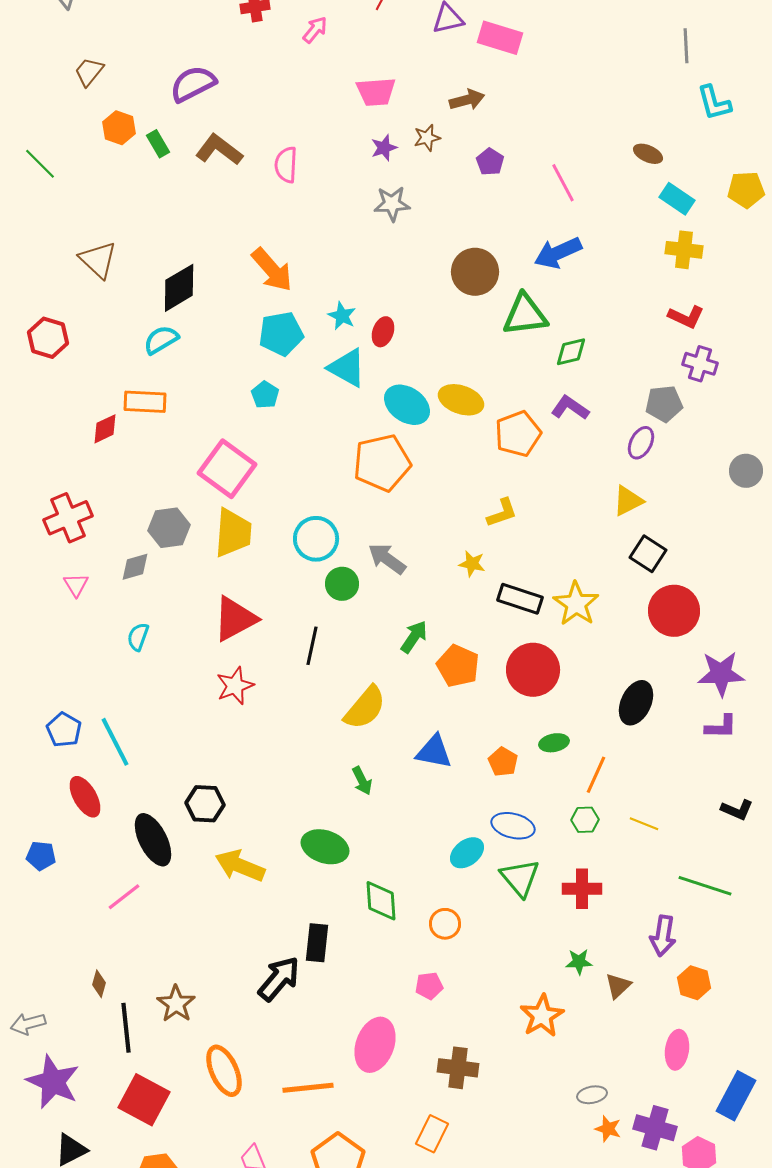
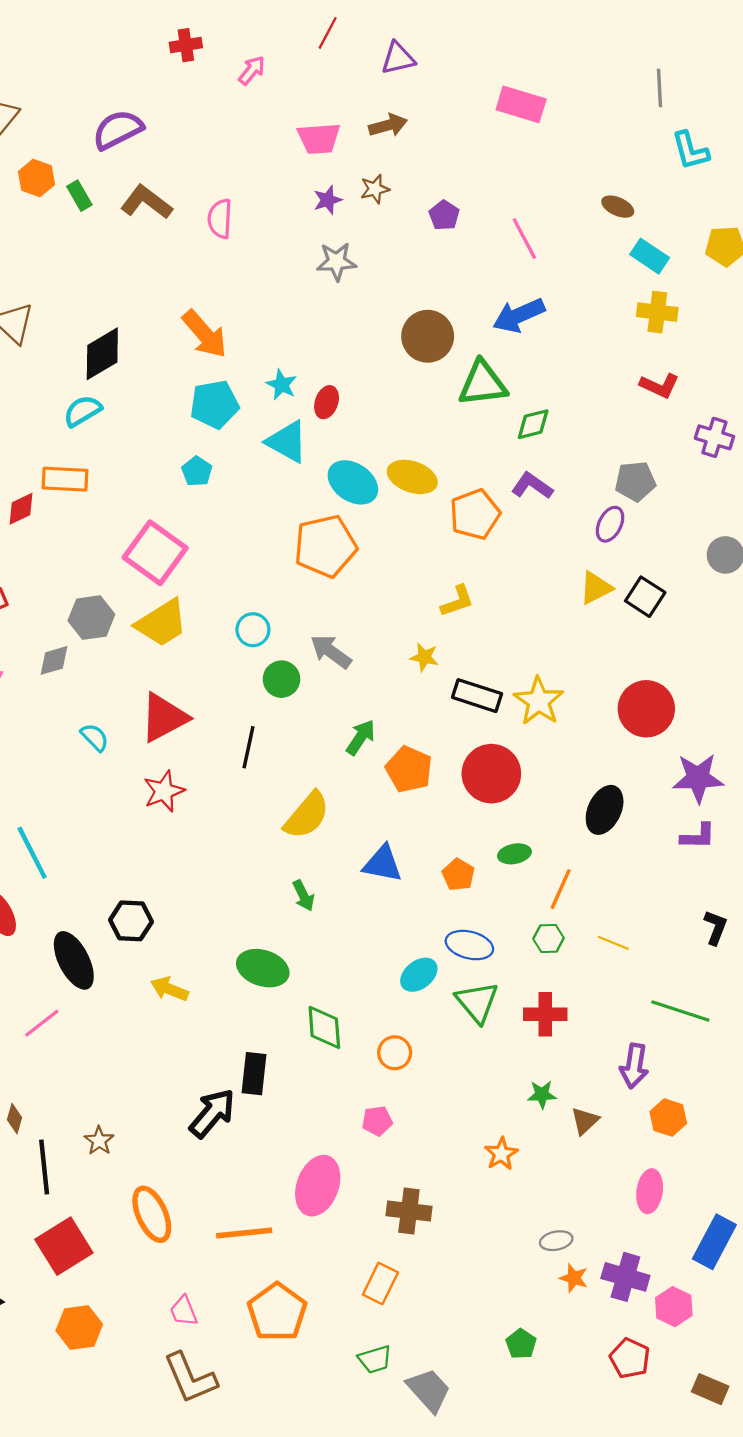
pink rectangle: (500, 38) -> (521, 104), moved
brown arrow: (467, 100) -> (388, 125), moved
purple cross: (700, 364) -> (714, 437), moved
yellow trapezoid: (233, 533) -> (162, 623), turned 54
cyan circle: (316, 539) -> (253, 630), size x0.7
black square: (648, 554) -> (645, 597), moved
cyan semicircle: (138, 637) -> (95, 737), moved, turned 116
black L-shape: (737, 810) -> (716, 927), turned -92
yellow arrow: (240, 866) -> (169, 989), size x0.7
brown star: (176, 1004) -> (99, 1141), size x0.7
orange star: (542, 1016) -> (501, 1154), size x0.7
red square: (144, 1100) -> (64, 1246), turned 30

